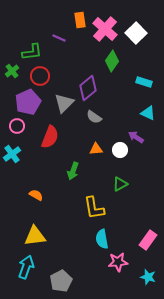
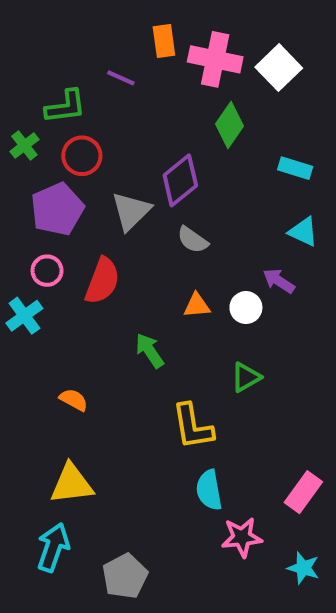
pink cross: (105, 29) -> (215, 59), turned -30
pink circle: (17, 126) -> (47, 271), moved
green arrow: (73, 171) -> (150, 351), turned 126

